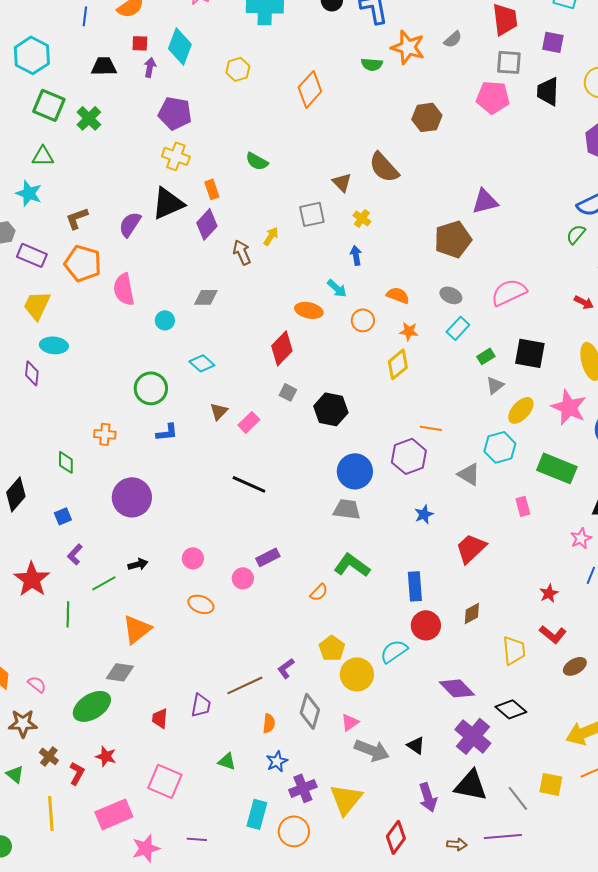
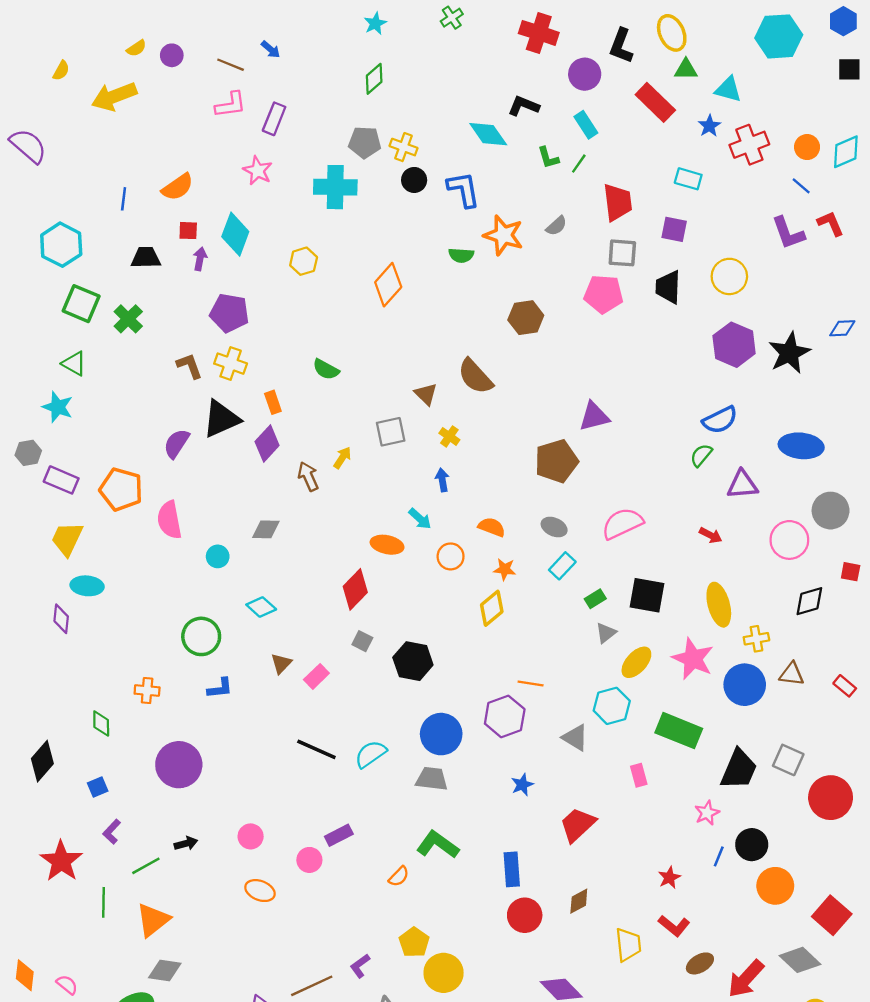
green triangle: (43, 156) -> (74, 364), turned 30
brown L-shape: (77, 218) -> (189, 366), moved, turned 90
orange triangle: (137, 629) -> (153, 920), moved
cyan semicircle: (394, 651) -> (371, 754), moved

